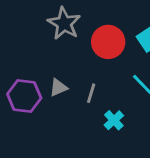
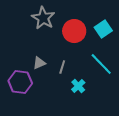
purple hexagon: (24, 96) -> (20, 82), moved

